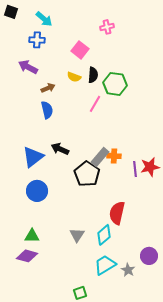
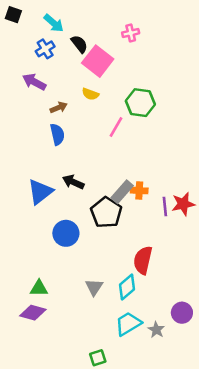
blue cross: (37, 40) -> (45, 49), turned -35
pink square: (80, 50) -> (98, 61), size x1.4
black semicircle: (93, 75) -> (79, 44), moved, turned -42
blue circle: (37, 191) -> (66, 233), moved

